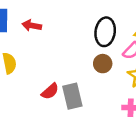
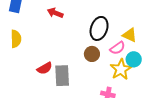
red arrow: (32, 26) -> (55, 13), moved

